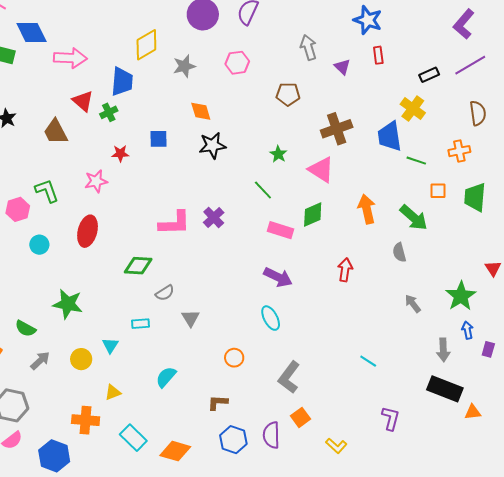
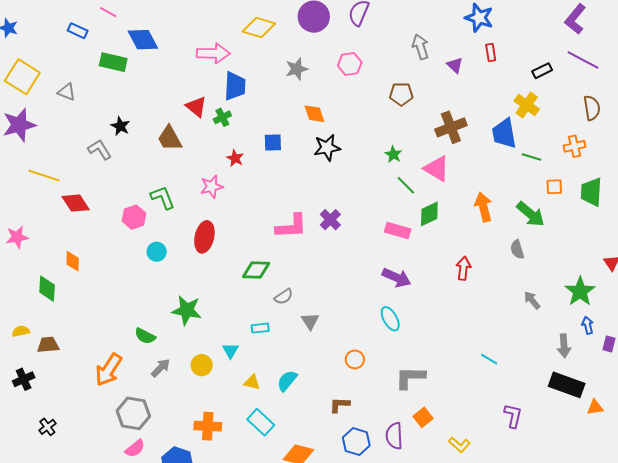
yellow diamond: (146, 45) -> (259, 28), moved, turned 48
pink arrow: (70, 58) -> (213, 53), moved
purple line: (470, 65) -> (583, 60), turned 60
red star: (120, 153) -> (235, 158), turned 30
green line: (263, 190) -> (406, 185), moved
gray L-shape: (289, 377) -> (410, 378), turned 56
yellow triangle: (113, 392) -> (252, 382), moved, turned 36
cyan rectangle: (133, 438) -> (261, 422), moved

